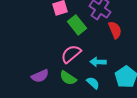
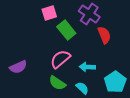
purple semicircle: (40, 76) -> (18, 67), moved

